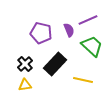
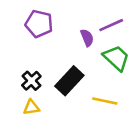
purple pentagon: (41, 33) -> (39, 24), moved

